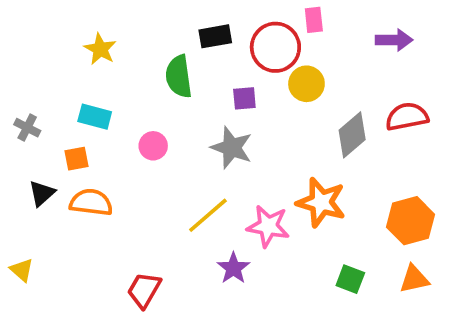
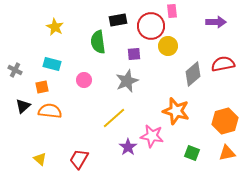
gray star: (232, 148) -> (127, 81), turned 30
pink star: (268, 226) -> (152, 136), moved
yellow triangle: (22, 270) -> (40, 159), moved

